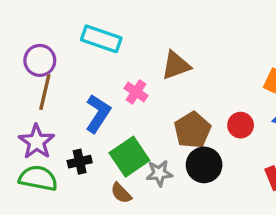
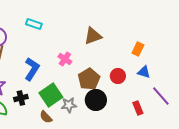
cyan rectangle: (101, 39) -> (34, 24), size x0.7
brown triangle: (176, 65) -> (93, 36), moved
pink cross: (136, 92) -> (65, 59), moved

